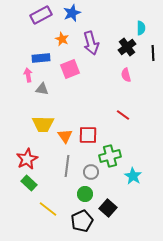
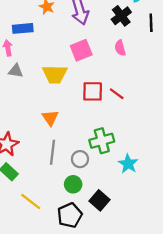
pink square: (70, 69) -> (81, 50), moved
gray triangle: (42, 89) -> (16, 71), moved
yellow trapezoid: (43, 124) -> (55, 74), moved
red square: (88, 135) -> (93, 91), moved

